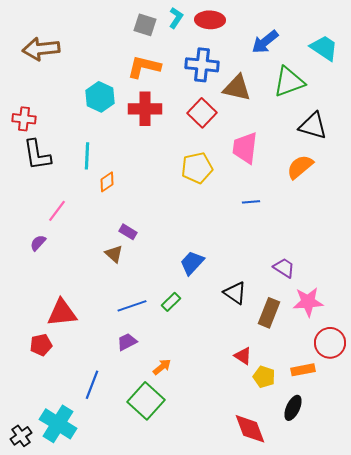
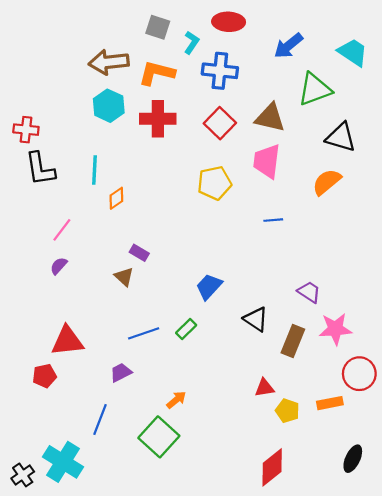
cyan L-shape: (176, 18) -> (192, 42), moved
brown arrow: (41, 49) -> (109, 62), moved
brown triangle: (237, 88) -> (270, 118), moved
purple semicircle: (38, 243) -> (59, 266), moved
purple trapezoid: (127, 342) -> (121, 373), moved
red triangle: (243, 356) -> (265, 388), turned -42
black ellipse: (293, 408) -> (353, 459), moved
red diamond: (250, 429) -> (272, 467), turned 72

